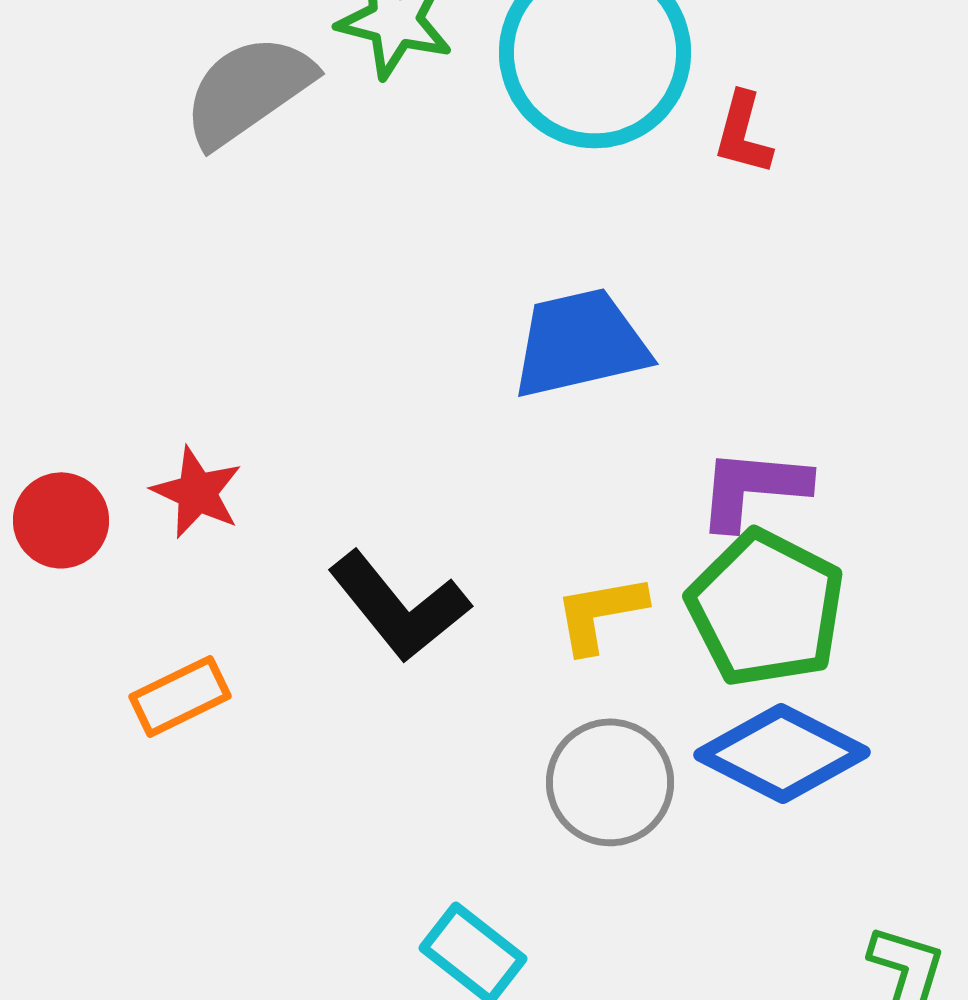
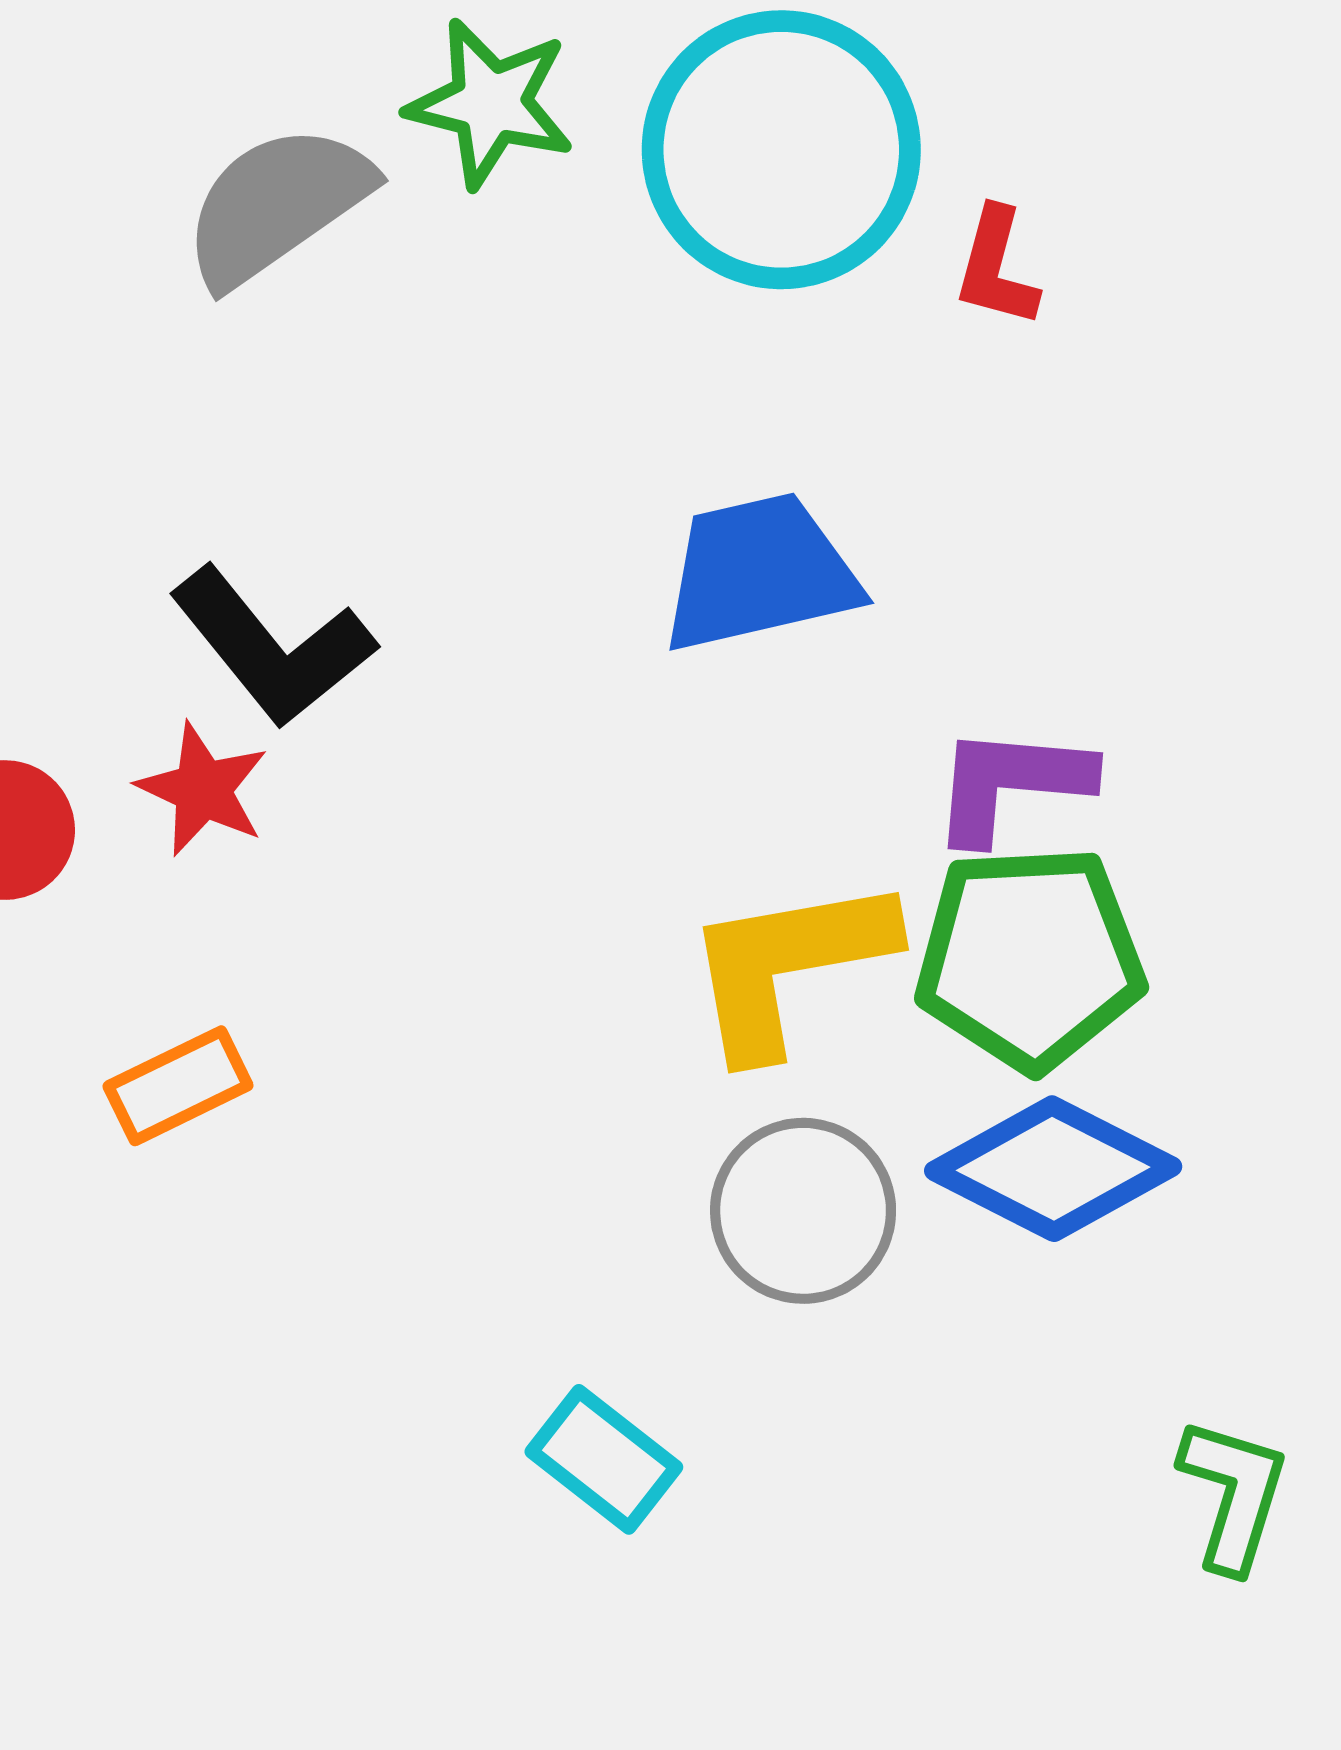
black L-shape: (399, 606) -> (272, 647), moved
green pentagon: (766, 608) -> (1030, 958), turned -30
yellow L-shape: (600, 613) -> (789, 965), size x1.6

